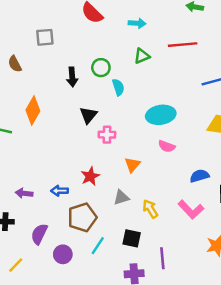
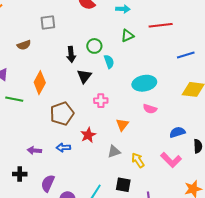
brown semicircle: (15, 64) -> (24, 45), turned -80
black triangle: (88, 115) -> (84, 76), moved
brown pentagon: (82, 217) -> (62, 114), moved

